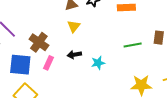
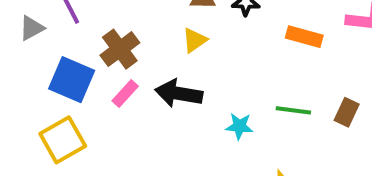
black arrow: (74, 55) -> (179, 93), size x1.6
cyan star: (98, 63) -> (239, 126), moved

